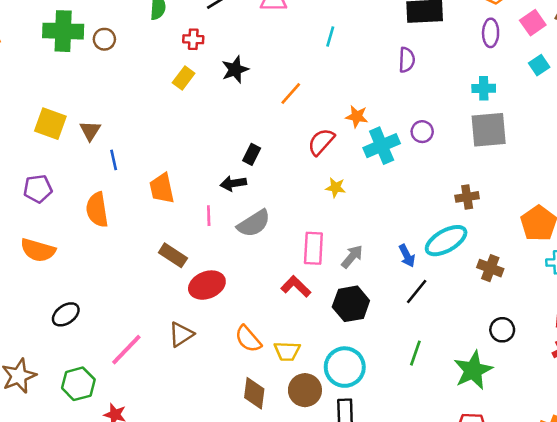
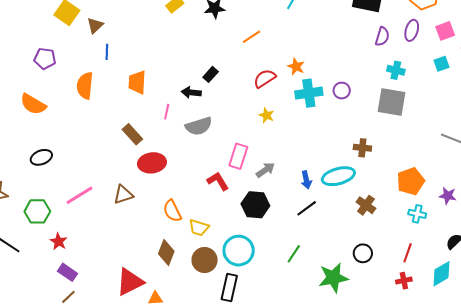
purple semicircle: (407, 60) -> (382, 37), moved

